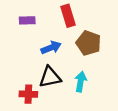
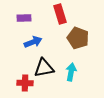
blue arrow: (51, 48) -> (33, 42), moved

